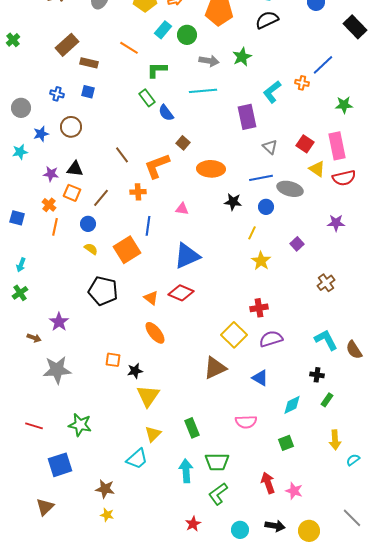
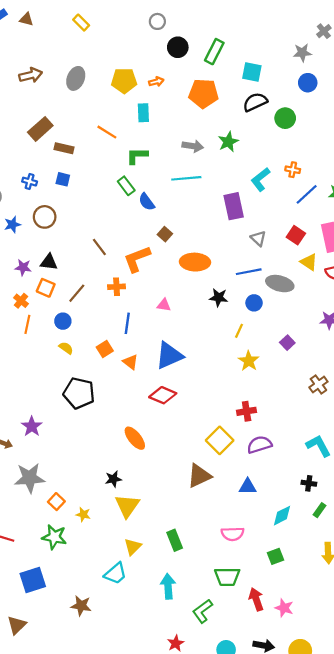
cyan rectangle: (163, 30) -> (143, 113), turned -42
green circle: (187, 35) -> (285, 118), moved
blue line: (323, 65) -> (307, 194), moved
orange square: (127, 250) -> (105, 349), size x0.6
orange triangle: (151, 298) -> (131, 362), moved
orange square: (113, 360) -> (56, 502), moved, turned 35
blue triangle: (260, 378) -> (248, 487), turned -30
green trapezoid: (217, 462) -> (227, 577), moved
yellow star: (107, 515) -> (83, 514), moved

